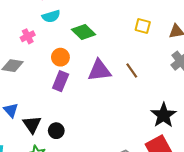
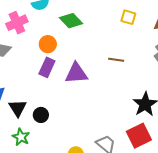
pink cross: (28, 36) -> (17, 23), size x1.5
brown line: (132, 70) -> (116, 60), turned -49
purple triangle: (99, 71) -> (76, 73), moved

